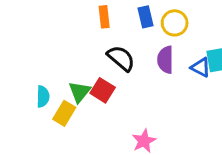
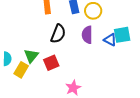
black semicircle: (121, 58) -> (58, 34), turned 72
red square: (103, 90) -> (51, 63), moved, turned 35

